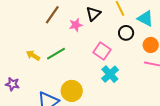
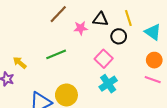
black triangle: (93, 14) -> (100, 19), turned 42
black circle: (126, 33) -> (119, 36), moved
yellow arrow: (33, 55) -> (20, 63), moved

